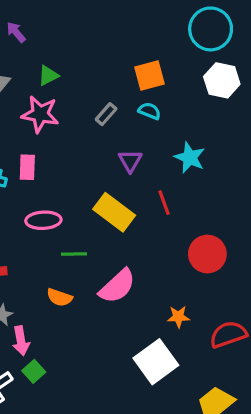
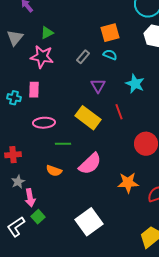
orange star: (178, 317) -> (128, 183), size x1.5
white square: (156, 362) -> (89, 222), moved

